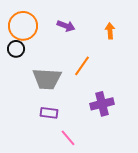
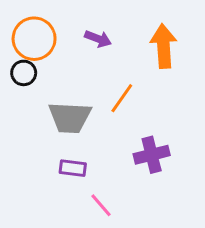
orange arrow: (110, 31) -> (163, 46), size x1.8

